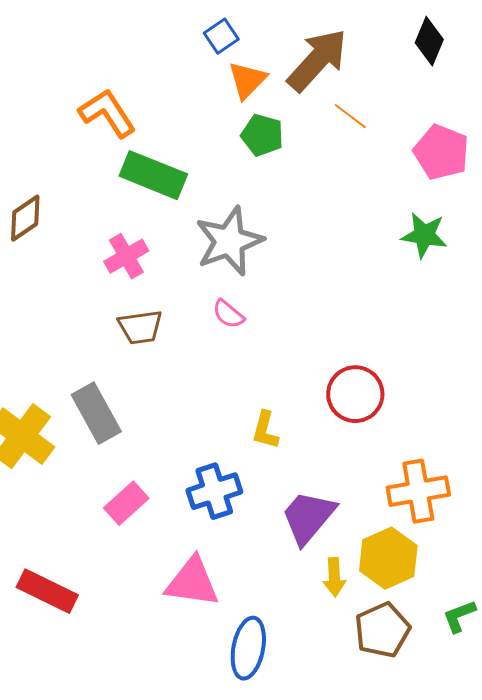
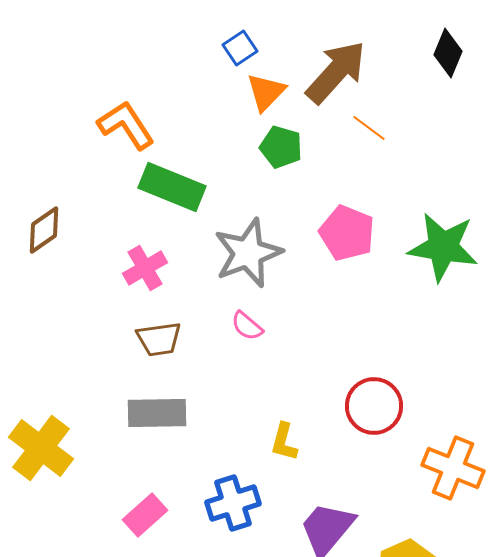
pink pentagon: (441, 152) -> (347, 233), moved
green star: (424, 235) -> (443, 247), size x1.5
gray rectangle: (96, 413) -> (157, 413), moved, turned -62
orange cross: (418, 491) -> (453, 468), moved, turned 32

